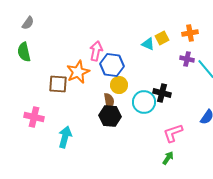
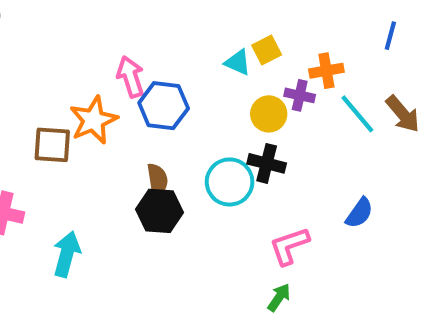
orange cross: (190, 33) -> (326, 71), moved
pink arrow: (96, 51) -> (131, 77), turned -30
purple cross: (187, 59) -> (300, 95), moved
yellow circle: (119, 85) -> (269, 114), moved

